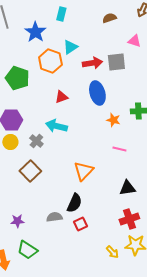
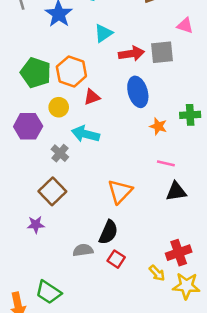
orange hexagon: (50, 61) -> (71, 71), moved
yellow circle: (10, 142) -> (59, 107), moved
black triangle: (127, 188) -> (176, 191), moved
purple star: (17, 221) -> (36, 225), moved
red square: (80, 224) -> (116, 259), turned -32
yellow arrow: (112, 252) -> (157, 273), moved

